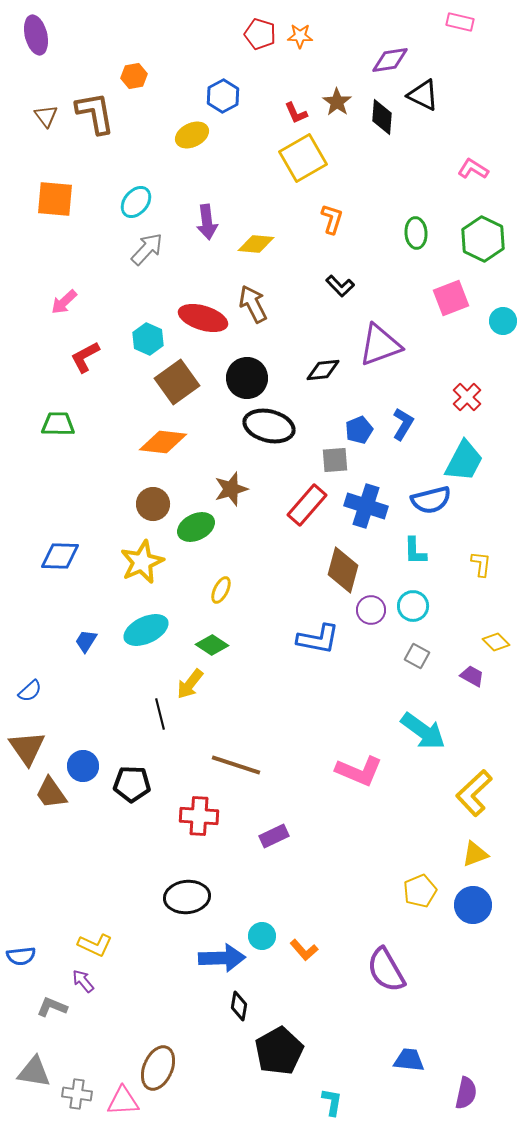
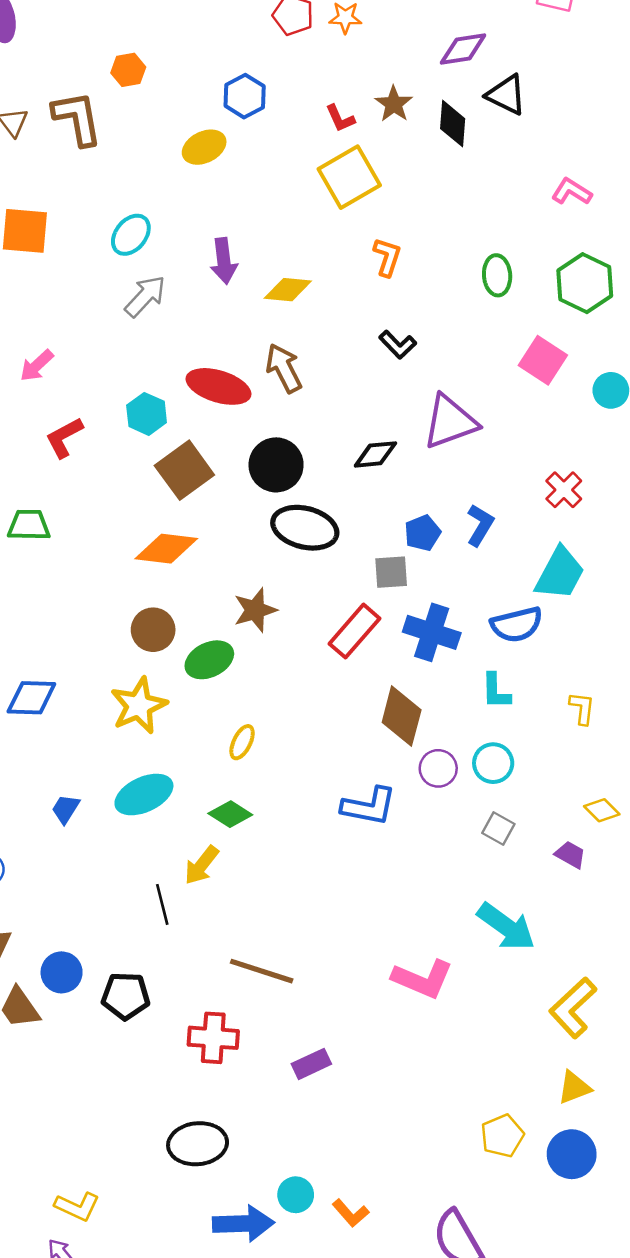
pink square: (451, 298) -> (543, 360), turned -36

